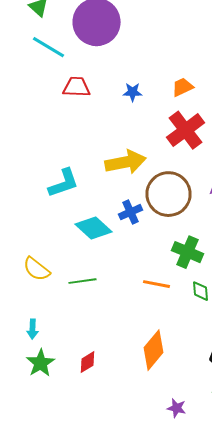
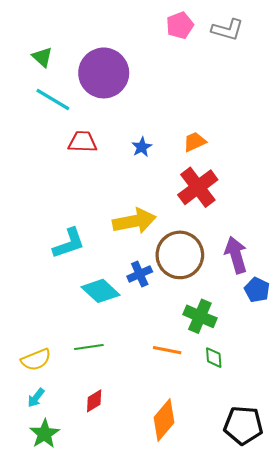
blue star: (132, 92) -> (142, 147), turned -30
yellow semicircle: (36, 269) -> (36, 360), moved, turned -60
cyan arrow: (32, 329) -> (36, 398), turned 36
red diamond: (88, 362) -> (94, 401), moved

